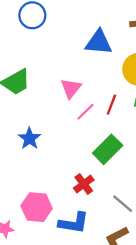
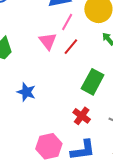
red line: (111, 105) -> (71, 47), moved, turned 36
pink line: (85, 112) -> (67, 22), moved

